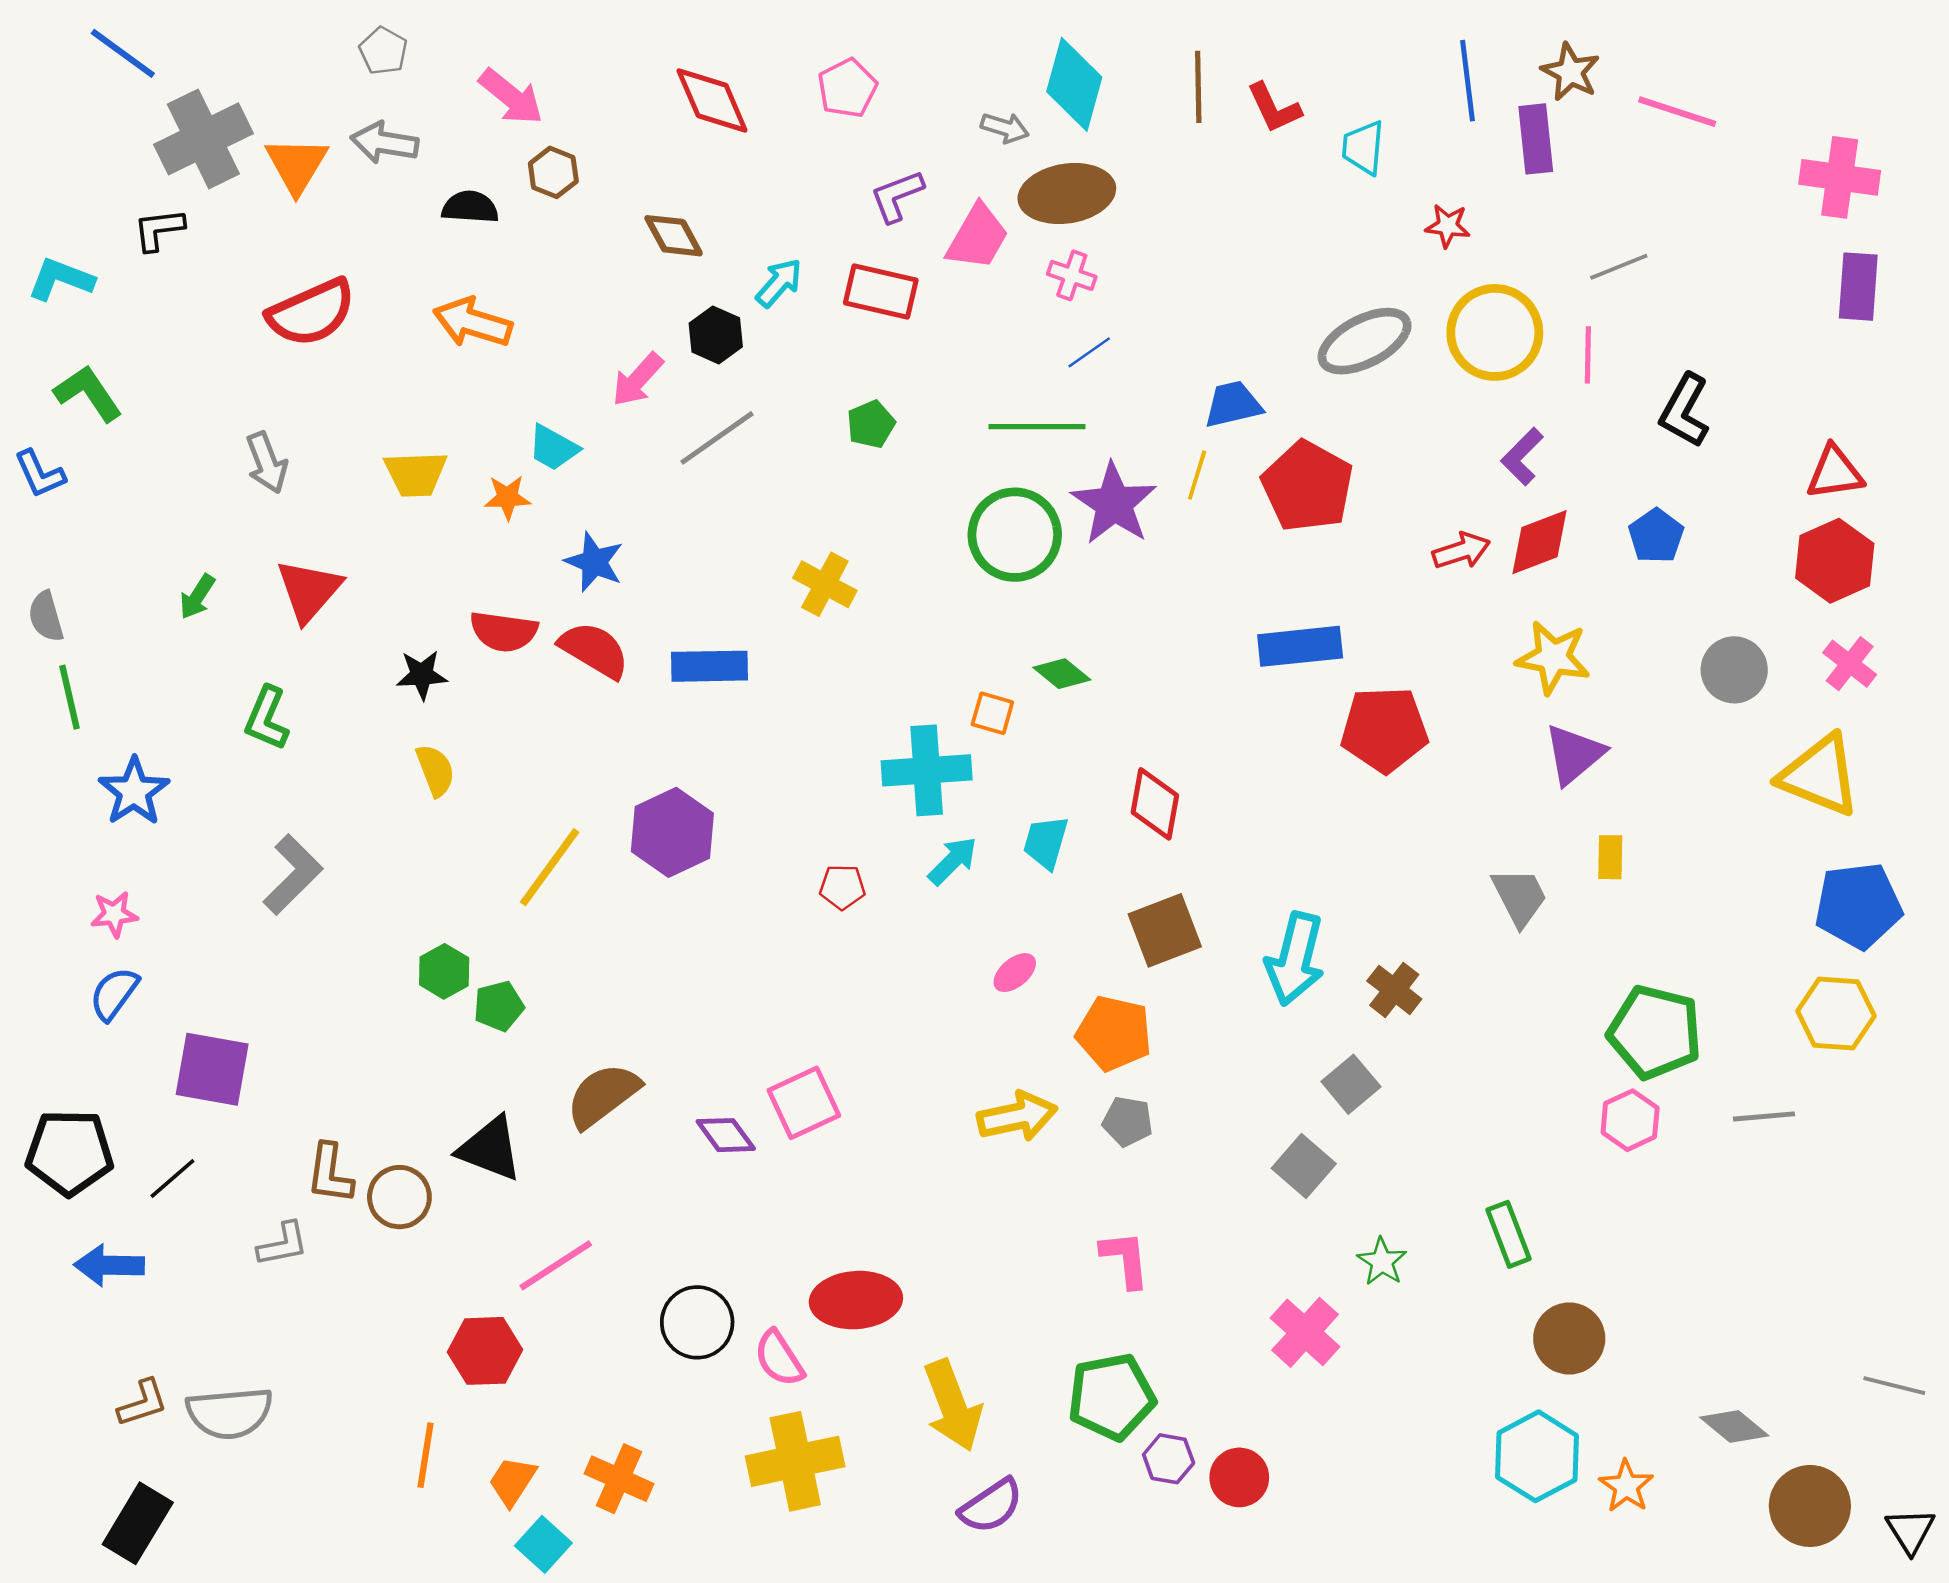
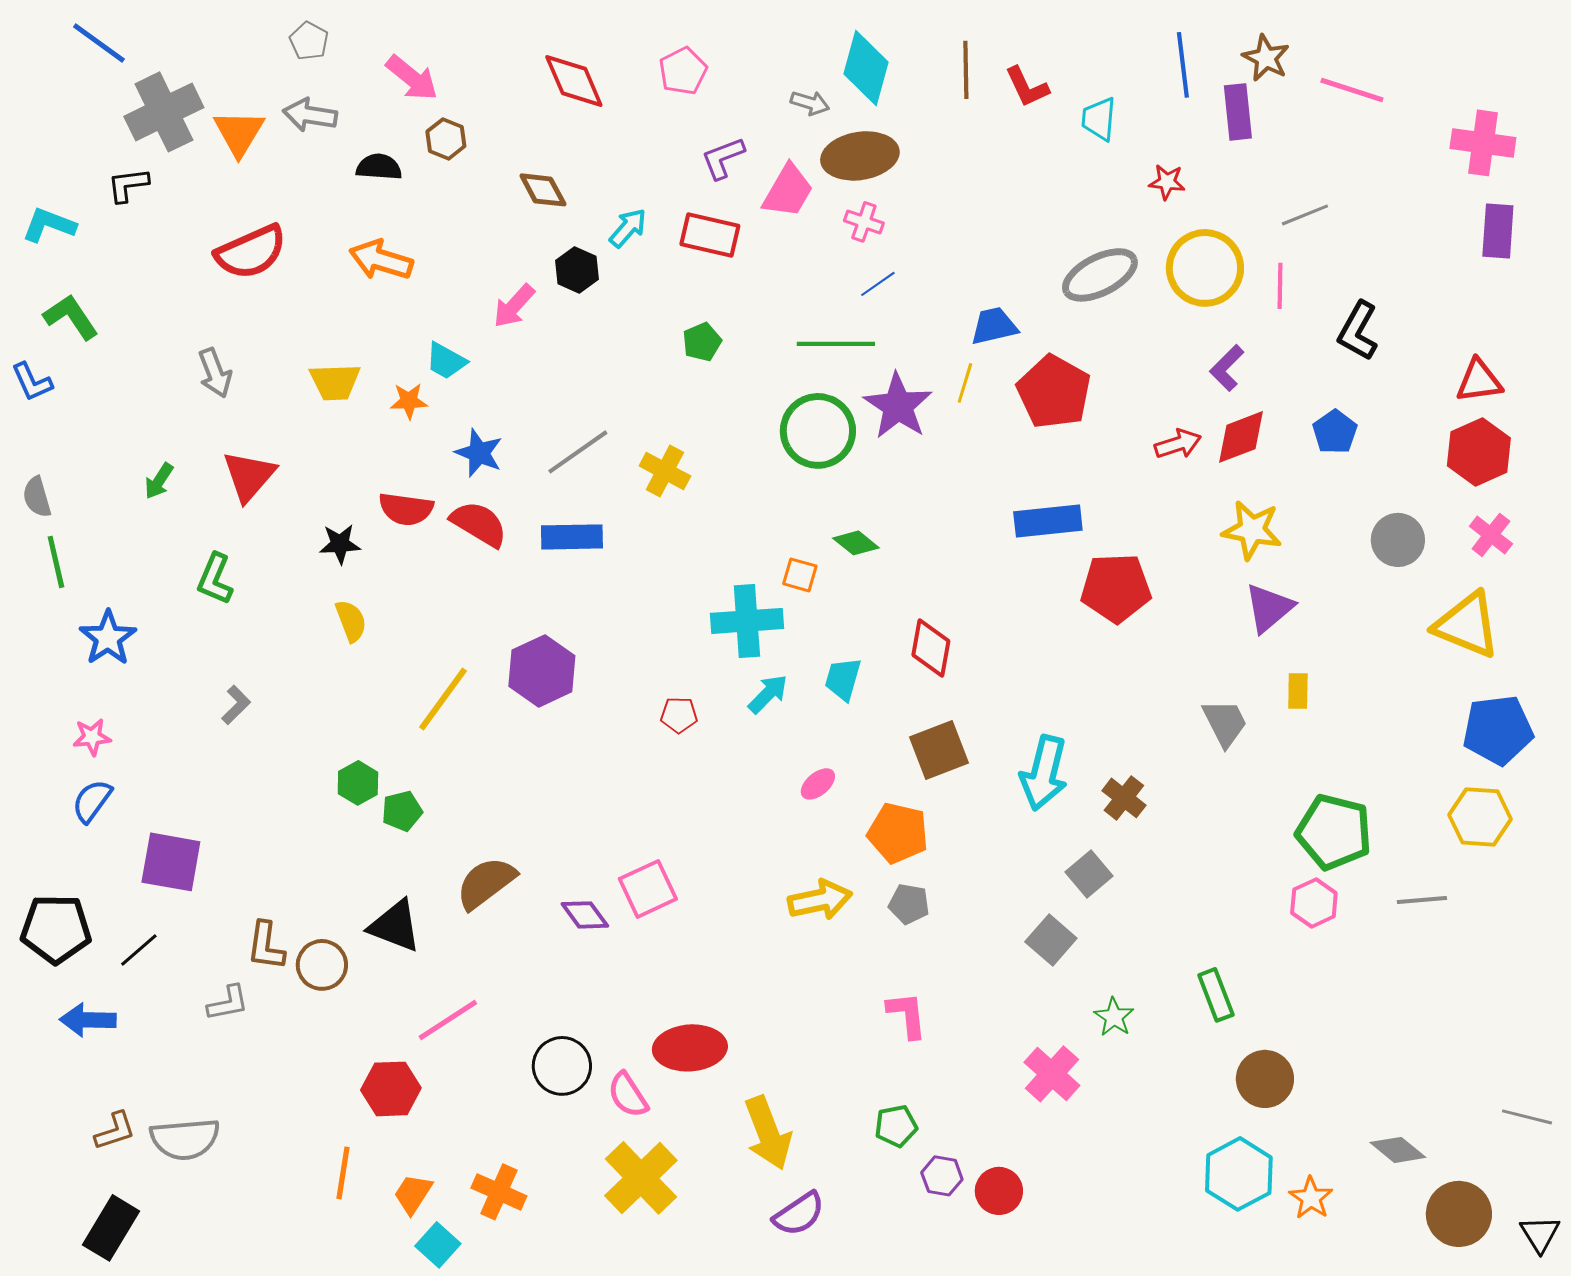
gray line: (717, 438) -> (578, 452), moved
gray L-shape: (293, 875) -> (236, 705), size x0.6
green pentagon: (1111, 1397) -> (896, 1126), size x0.6
yellow cross: (795, 1461) -> (641, 1178), turned -32

